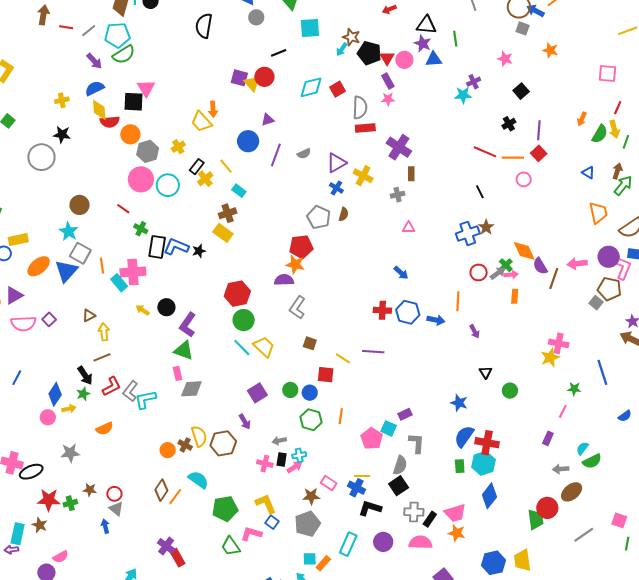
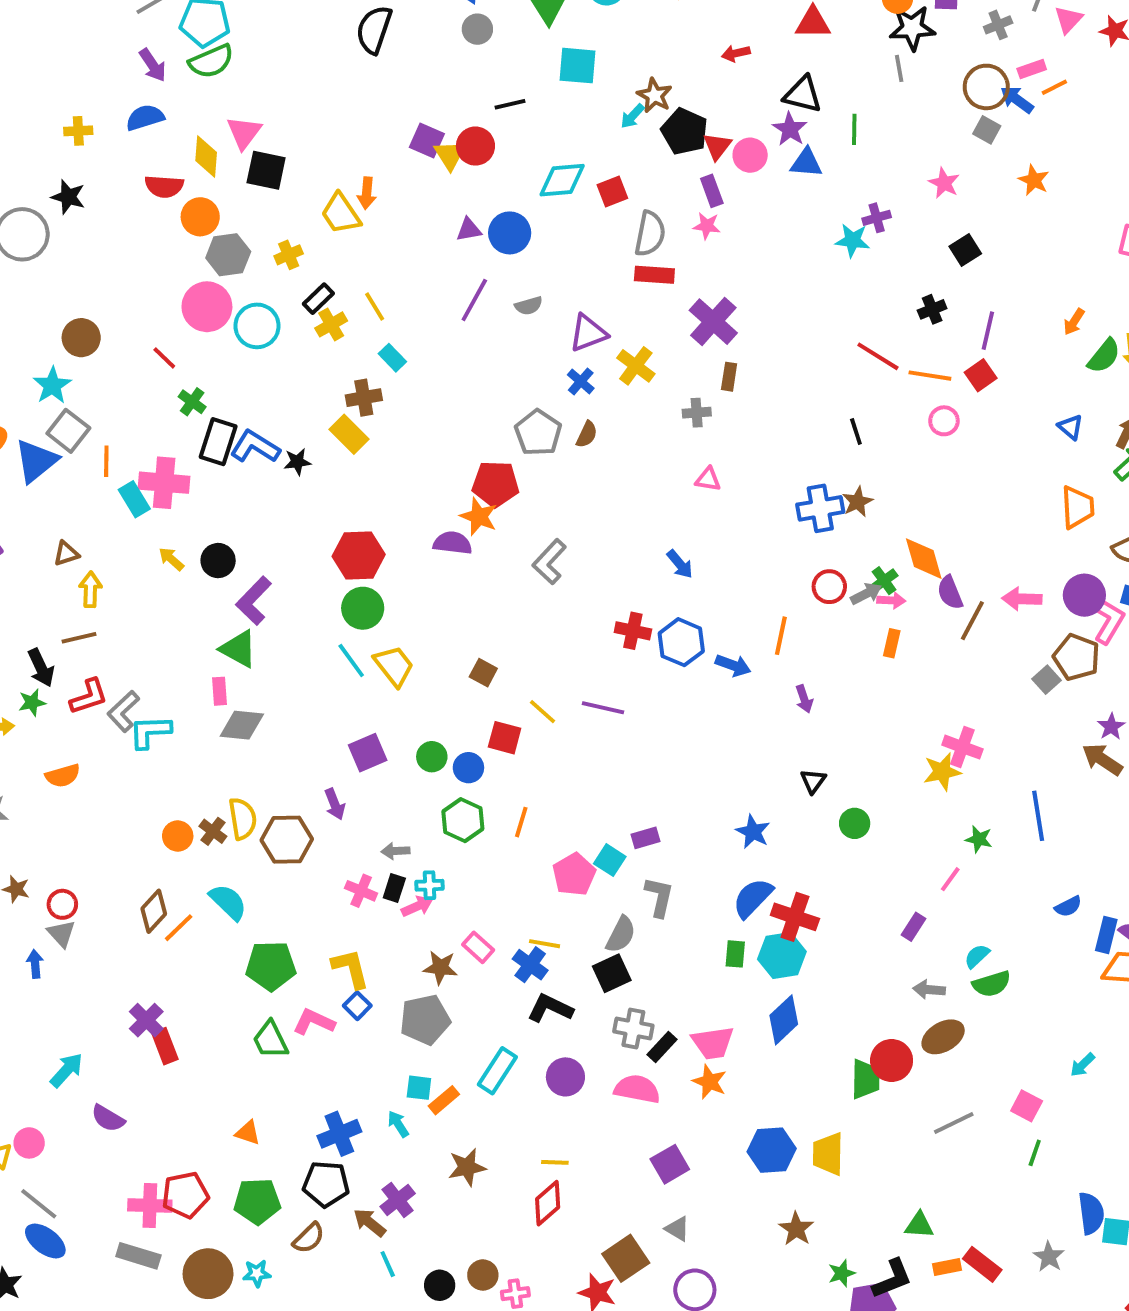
black square: (134, 102) -> (266, 170), moved
yellow diamond: (99, 110) -> (206, 157), moved
blue circle: (248, 141) -> (510, 233), moved
gray L-shape: (297, 308) -> (549, 562), moved

